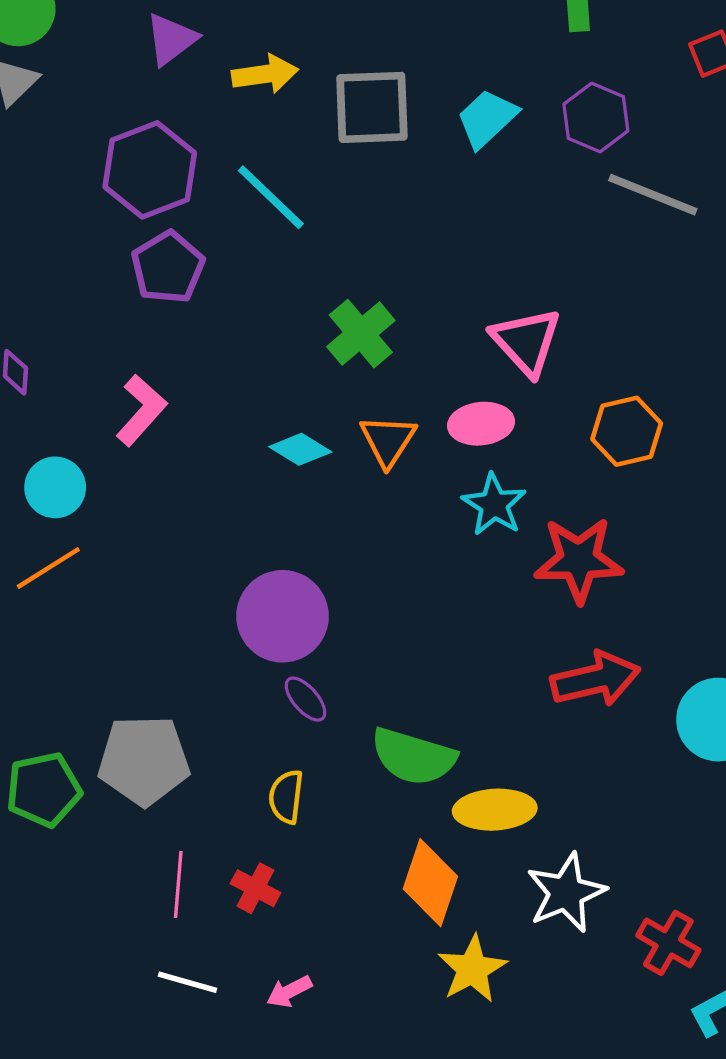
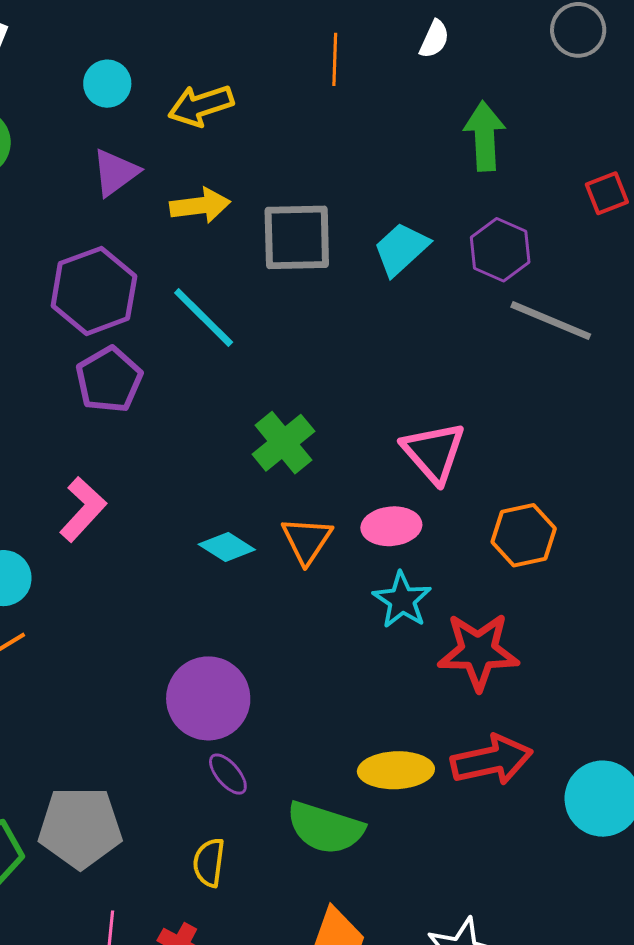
yellow ellipse: (495, 810) -> (396, 770), moved

